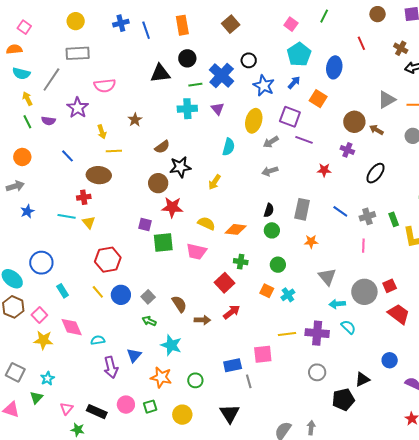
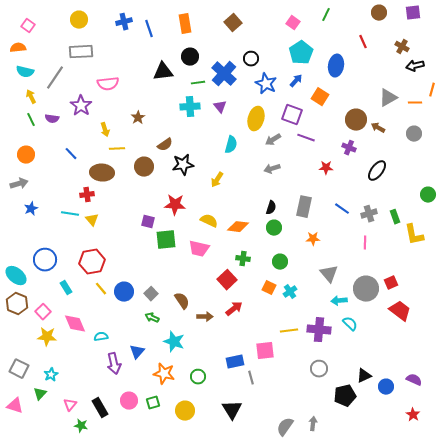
brown circle: (158, 183) -> (144, 167), moved
red hexagon: (108, 260) -> (92, 262), moved
blue circle: (390, 360) -> (386, 387), moved
black rectangle: (97, 412) -> (100, 408), turned 36

